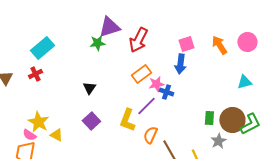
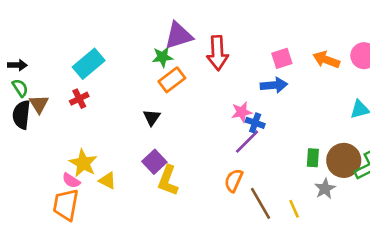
red arrow: (138, 40) -> (218, 53), turned -30
orange arrow: (219, 45) -> (326, 60), turned -36
blue arrow: (180, 64) -> (274, 85), turned -102
orange rectangle: (141, 74) -> (172, 80), moved
purple line: (146, 106) -> (247, 142), moved
yellow L-shape: (127, 120) -> (168, 181), moved

